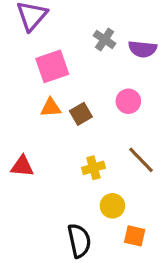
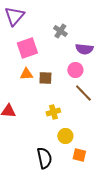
purple semicircle: (143, 49) -> (84, 49), moved
brown square: (81, 114) -> (45, 78), turned 32
brown line: (141, 160) -> (83, 93), moved

